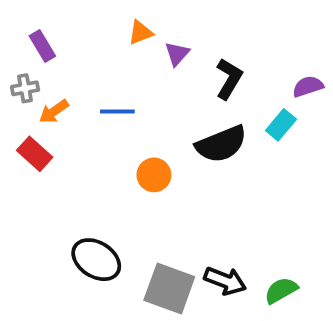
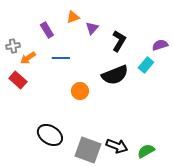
purple rectangle: (42, 46) -> (47, 30), moved

